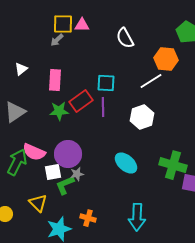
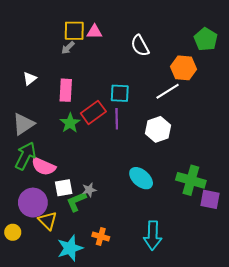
green star: (59, 111) -> (70, 123), turned -30
purple circle: (68, 154) -> (33, 203), moved
green arrow: (17, 162) -> (25, 156), moved

